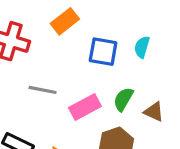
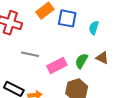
blue square: (103, 52) -> (67, 18), moved
brown triangle: (154, 112) -> (102, 58), moved

